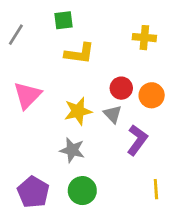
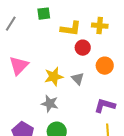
yellow L-shape: (79, 53) -> (71, 29), moved
red circle: (121, 88) -> (83, 48), moved
purple L-shape: (137, 140) -> (105, 106), moved, turned -110

